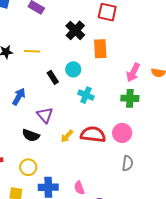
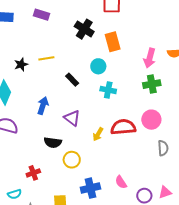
cyan circle: (73, 69) -> (98, 66), moved
black semicircle: (31, 135) -> (53, 142), moved
yellow circle: (28, 167) -> (72, 160), moved

